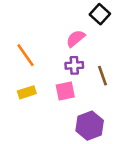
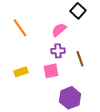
orange line: (26, 55) -> (20, 28), moved

